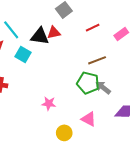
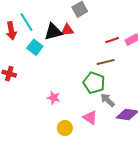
red line: (93, 28) -> (112, 40), moved
black triangle: (40, 36) -> (53, 32), turned -30
gray arrow: (103, 88) -> (108, 100), moved

